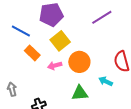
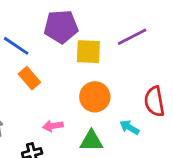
yellow square: (60, 41) -> (88, 52), moved, turned 36
pink arrow: (55, 66) -> (53, 126), moved

